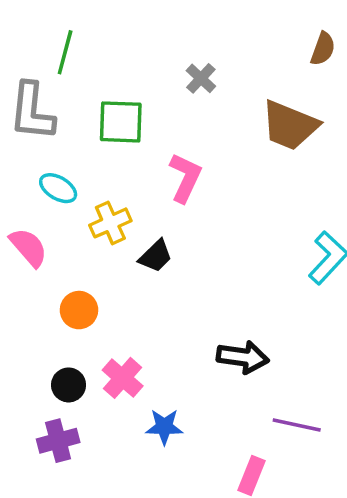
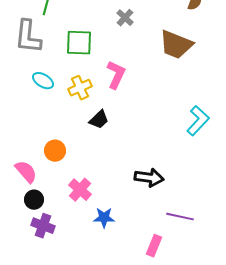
yellow cross: (110, 223) -> (80, 88), moved
pink semicircle: (28, 247) -> (26, 172), moved
black circle: (69, 385) -> (34, 200), moved
purple cross: (58, 441) -> (43, 226), turned 35

